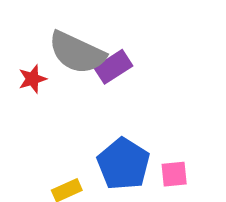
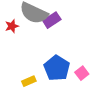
pink square: (174, 174) -> (82, 73), turned -32

